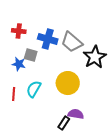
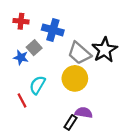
gray trapezoid: (72, 42) -> (79, 53), moved
gray square: (31, 55) -> (34, 48), turned 32
red line: (14, 94) -> (22, 100), moved, turned -32

